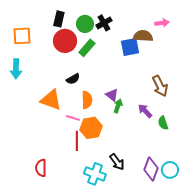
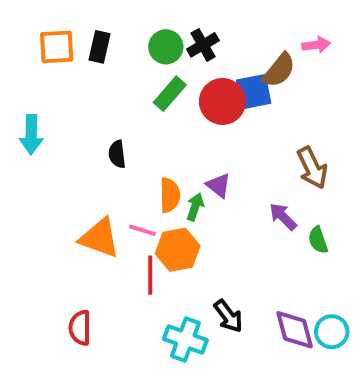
black rectangle: (59, 19) -> (100, 47), moved
orange square: (22, 36) -> (57, 47), moved
brown semicircle: (143, 36) -> (279, 70), turned 126
red circle: (65, 41) -> (222, 101), moved
black semicircle: (73, 79) -> (117, 154), moved, turned 112
orange triangle: (51, 100) -> (100, 238), moved
green arrow: (118, 106) -> (195, 207), moved
purple diamond: (151, 169) -> (295, 330), turned -35

